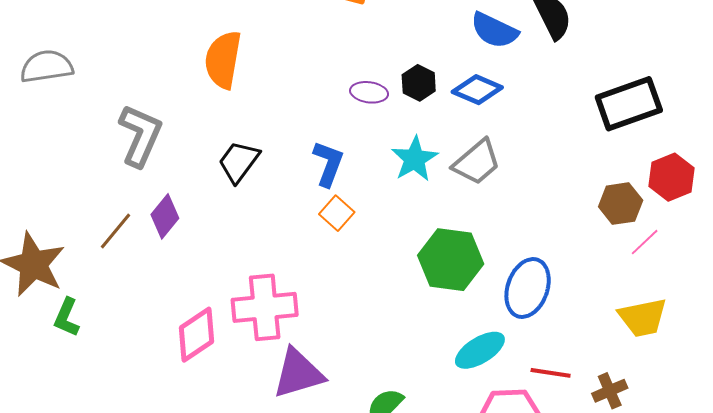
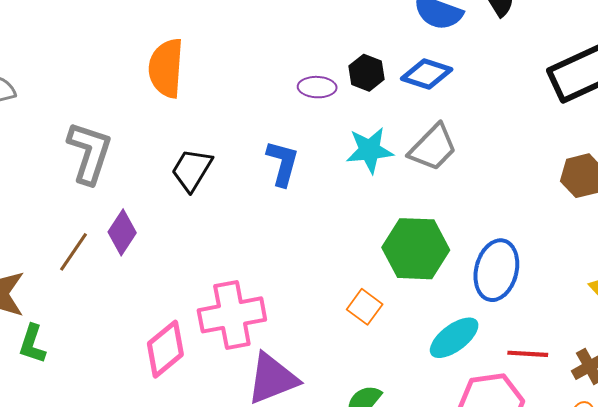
cyan star: (415, 159) -> (370, 150), turned 30
orange square: (337, 213) -> (365, 307), moved

